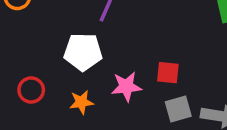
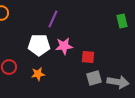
pink star: (126, 87) -> (64, 46), moved

